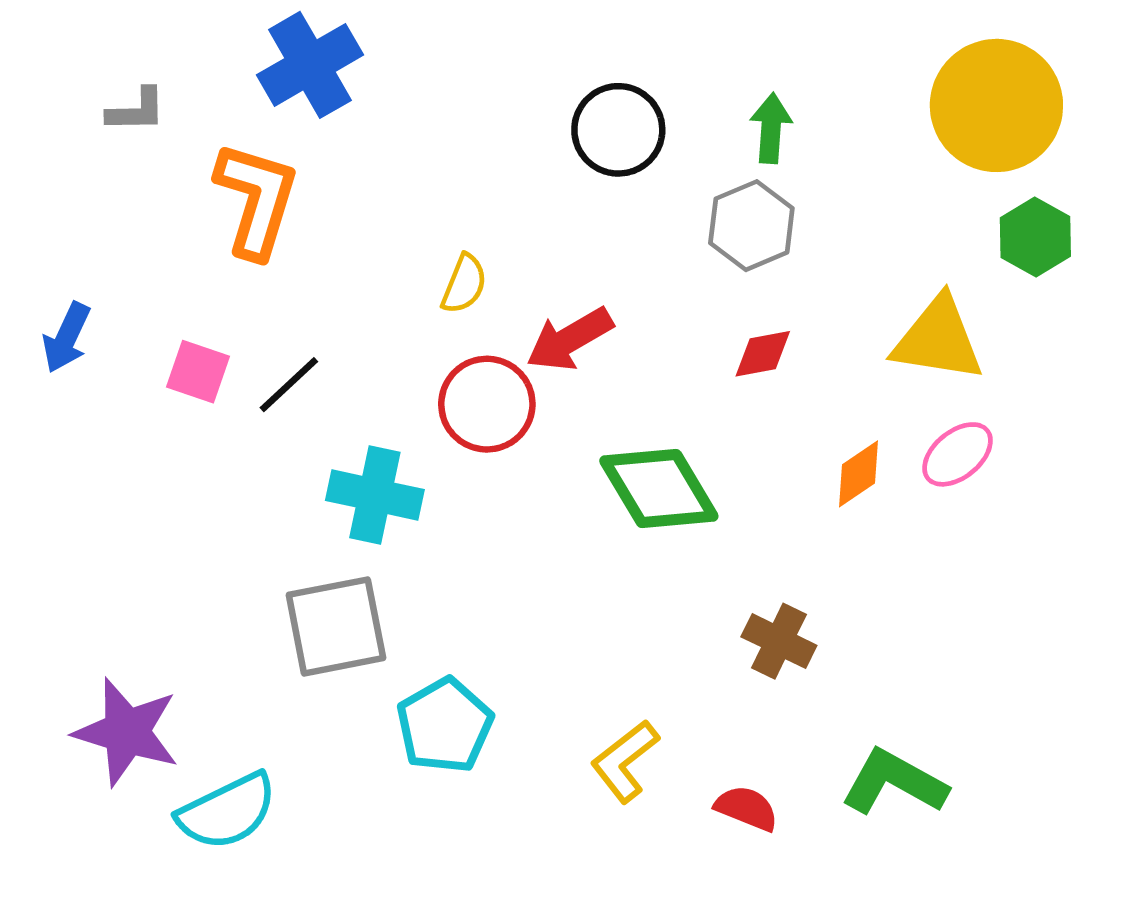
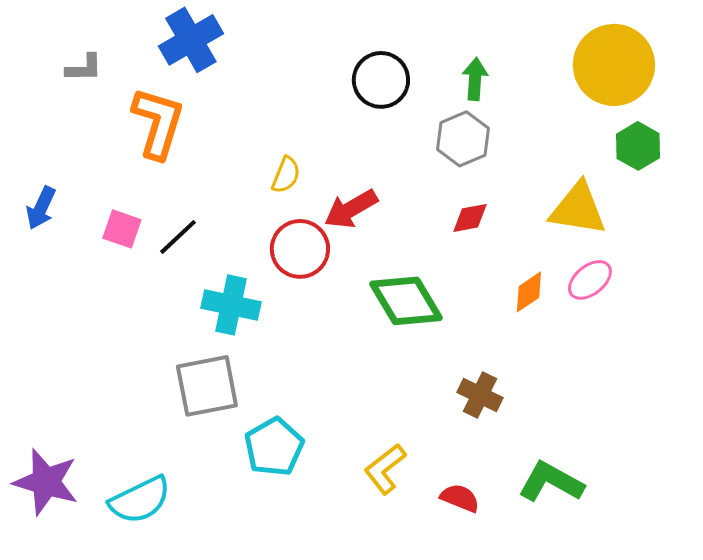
purple star: (127, 732) -> (46, 482), moved

